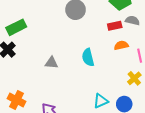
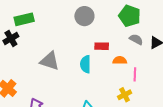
red rectangle: (115, 26) -> (102, 46), moved
gray triangle: (52, 63) -> (50, 61), size x1.5

